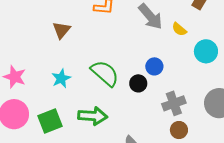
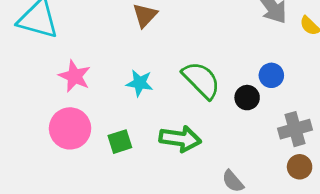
cyan star: (61, 78) -> (140, 83), turned 30
green square: (50, 121) -> (120, 142), size x0.7

